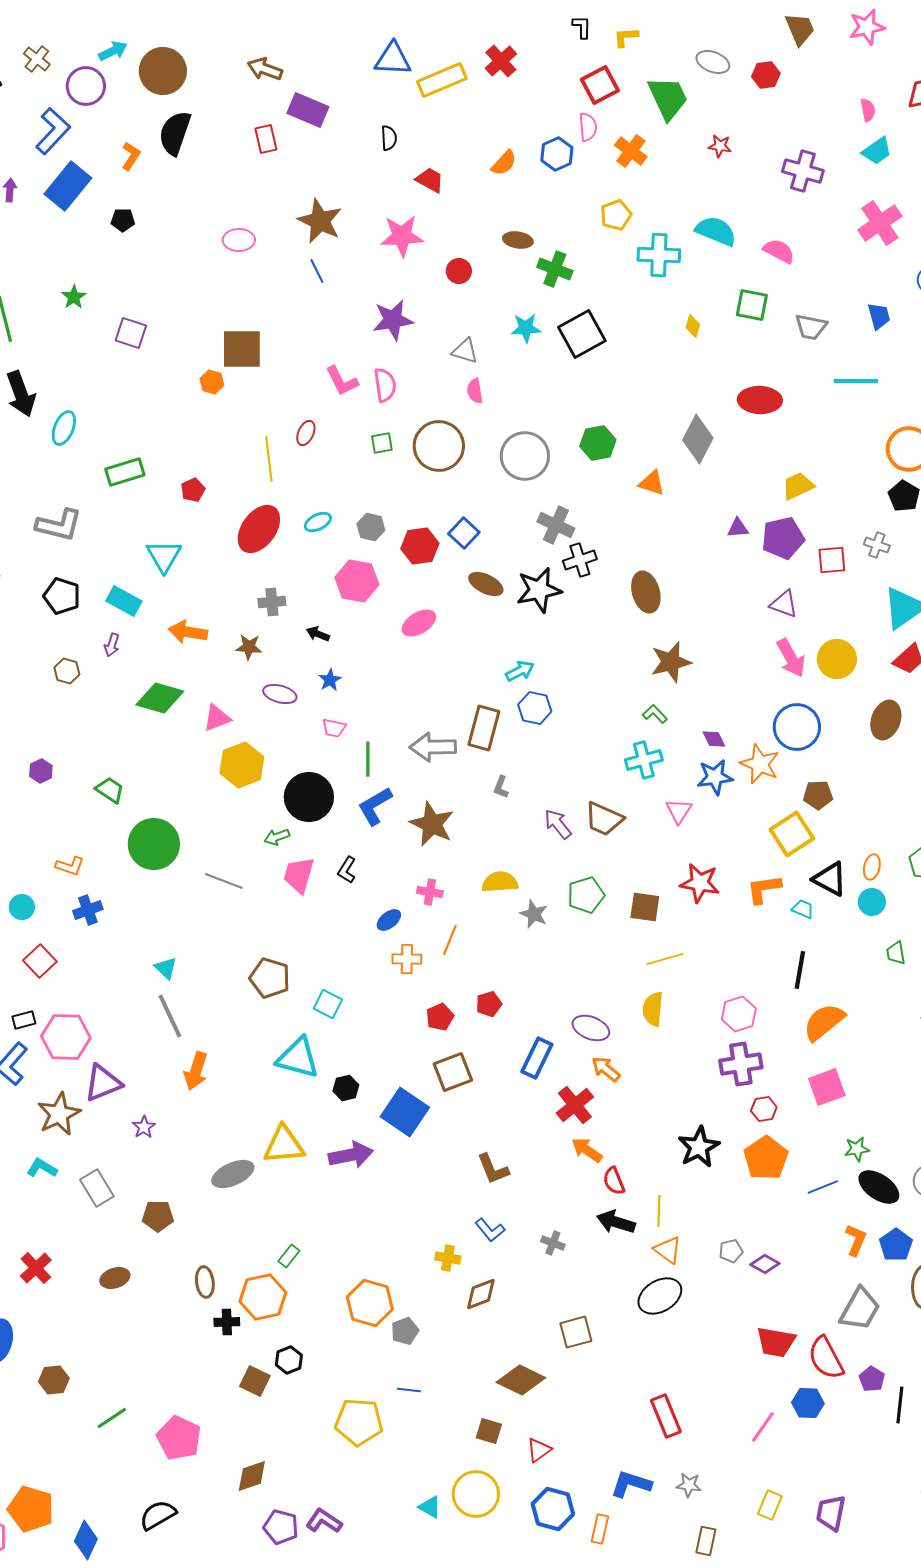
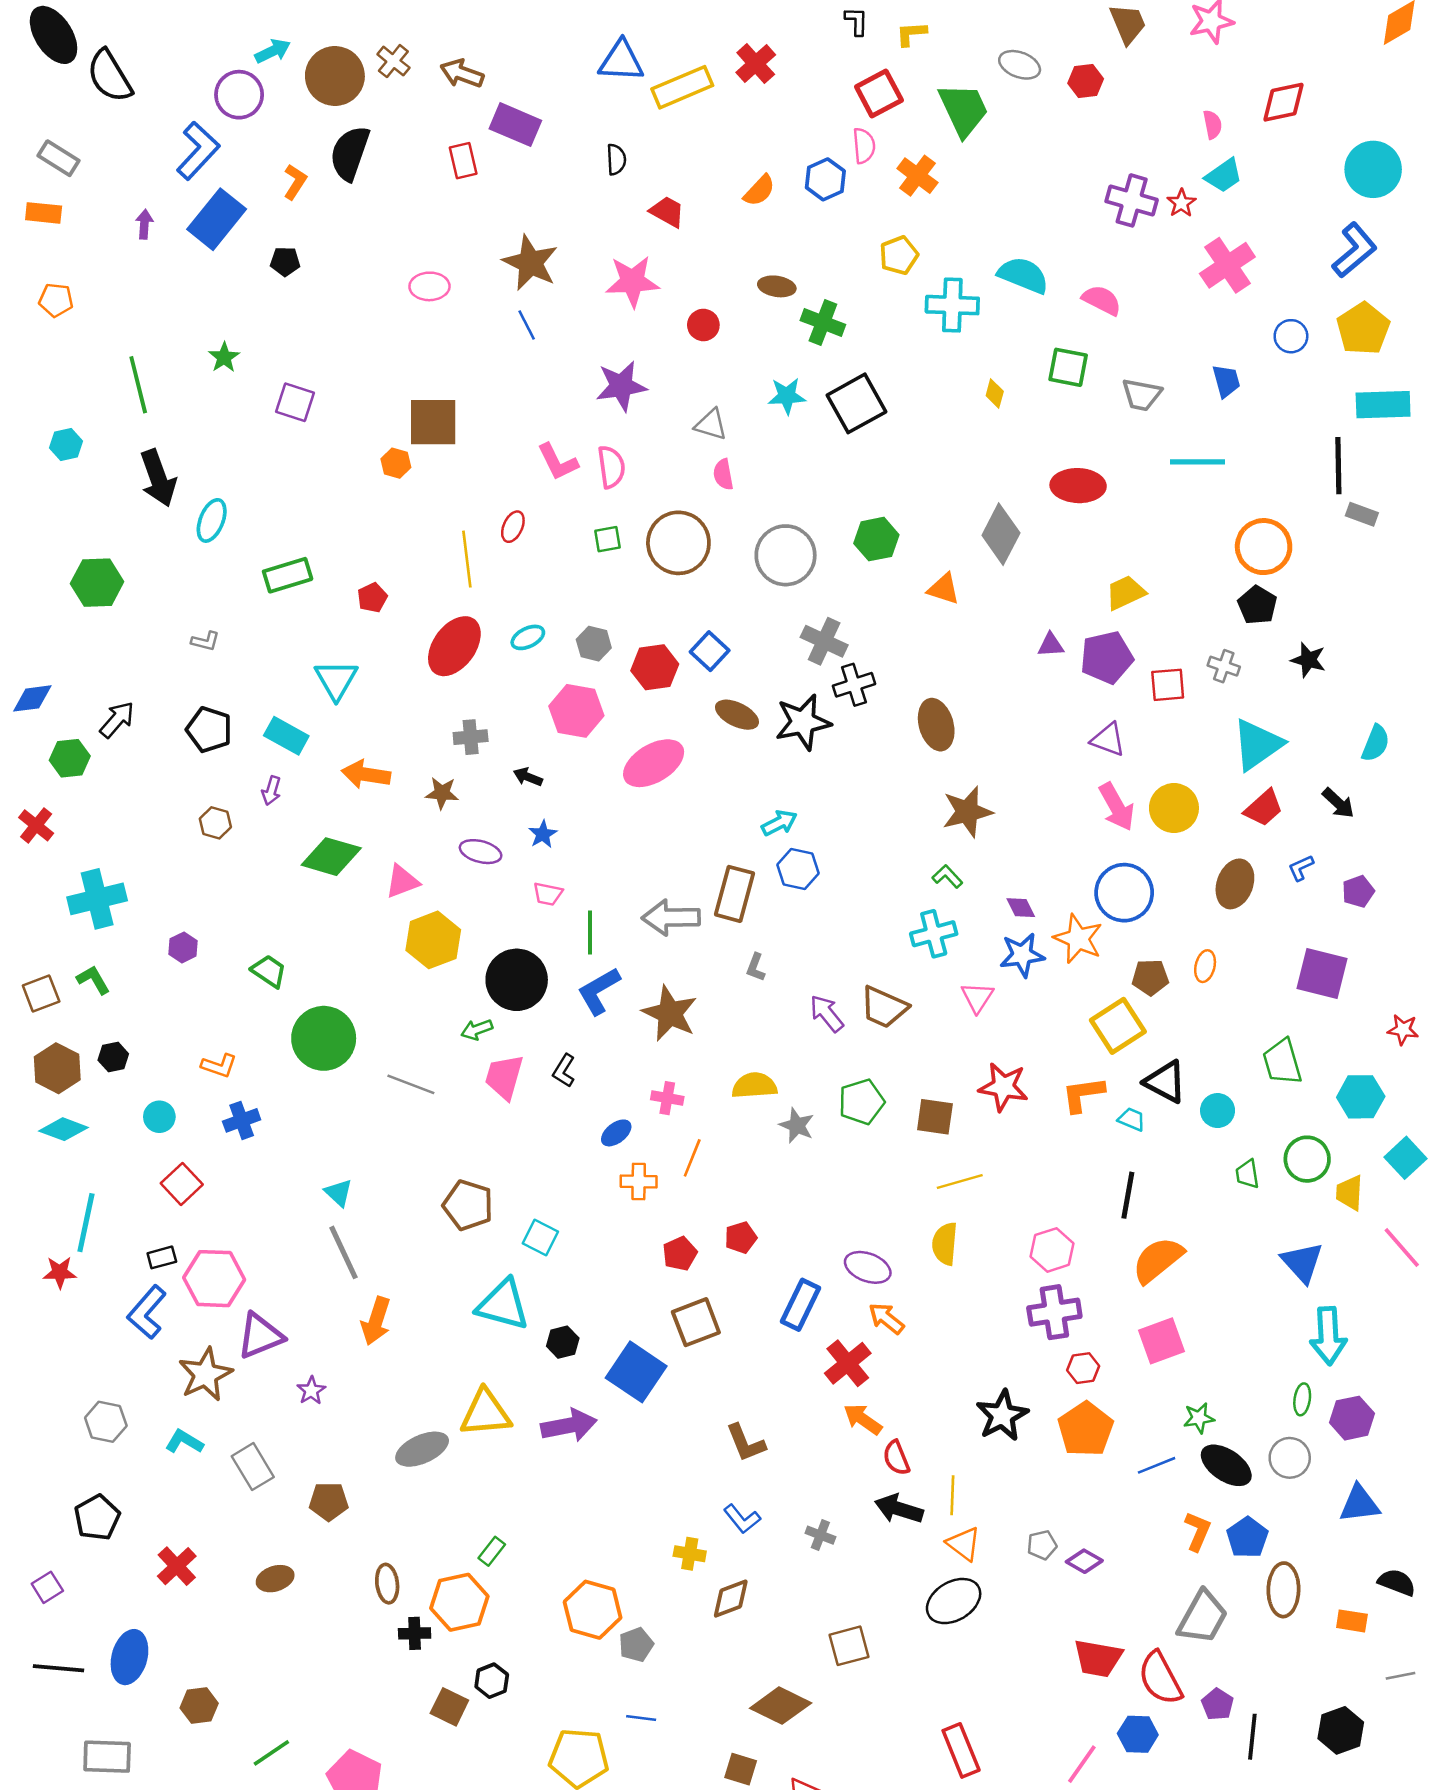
brown cross: (37, 59) -> (393, 61), moved
red star: (720, 146) -> (1181, 203), moved, turned 30
gray L-shape: (59, 525) -> (205, 641), size x0.5
pink ellipse: (419, 623) -> (654, 763), size x1.4
orange ellipse: (872, 867) -> (1205, 966), moved

